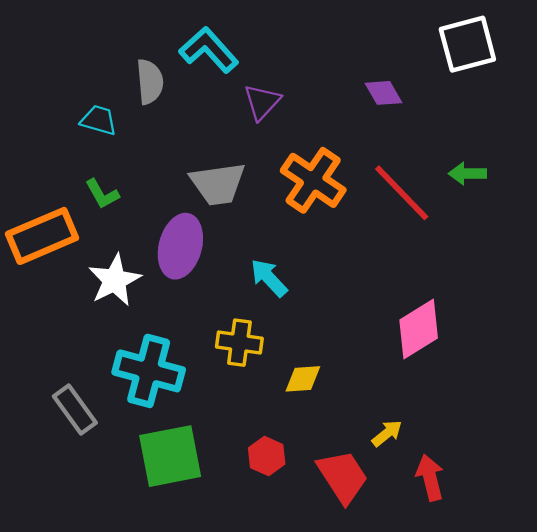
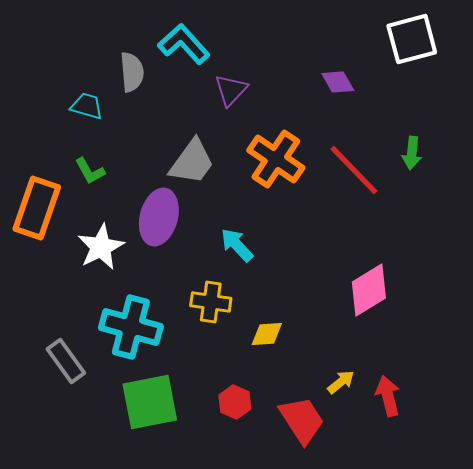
green arrow: (467, 174) -> (412, 153), turned -84
gray trapezoid: (218, 184) -> (192, 162), turned -46
orange rectangle: (42, 236) -> (37, 208), turned -48
red arrow: (430, 478) -> (388, 396), moved

